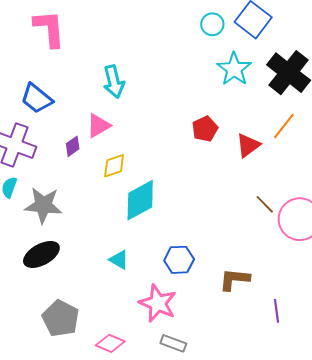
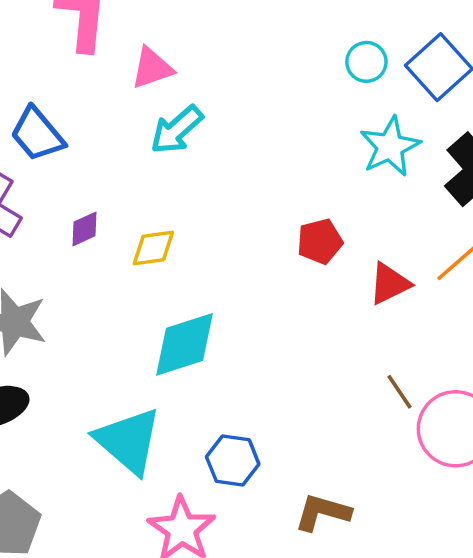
cyan arrow: (114, 82) -> (177, 130), turned 52
pink triangle: (98, 126) -> (152, 68), moved
yellow diamond: (114, 166) -> (153, 248), moved
cyan triangle: (119, 260) -> (128, 441), size x2.0

